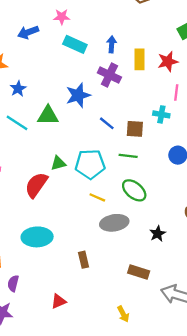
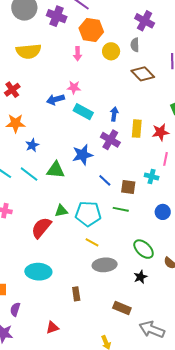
blue arrow: (28, 32) -> (55, 99), moved
green ellipse: (134, 190) -> (144, 249), moved

